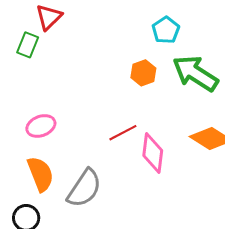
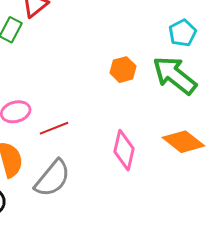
cyan pentagon: (166, 30) -> (182, 33), moved
red line: (123, 133) -> (54, 128), moved

